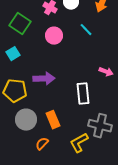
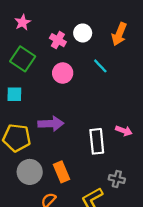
cyan square: (13, 54) -> (14, 94), turned 32
pink arrow: (106, 72) -> (124, 131), moved
gray cross: (100, 126) -> (117, 179), size x0.6

